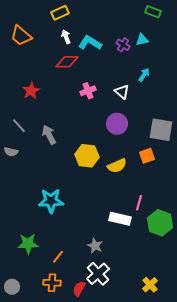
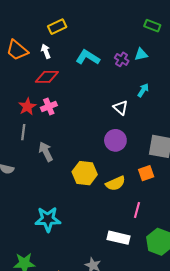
white arrow: (66, 37) -> (46, 51), moved
red diamond: (67, 62) -> (47, 77), moved
pink cross: (88, 91) -> (49, 107), moved
gray line: (19, 126) -> (23, 132), moved, turned 49
pink line: (139, 203) -> (137, 210), moved

